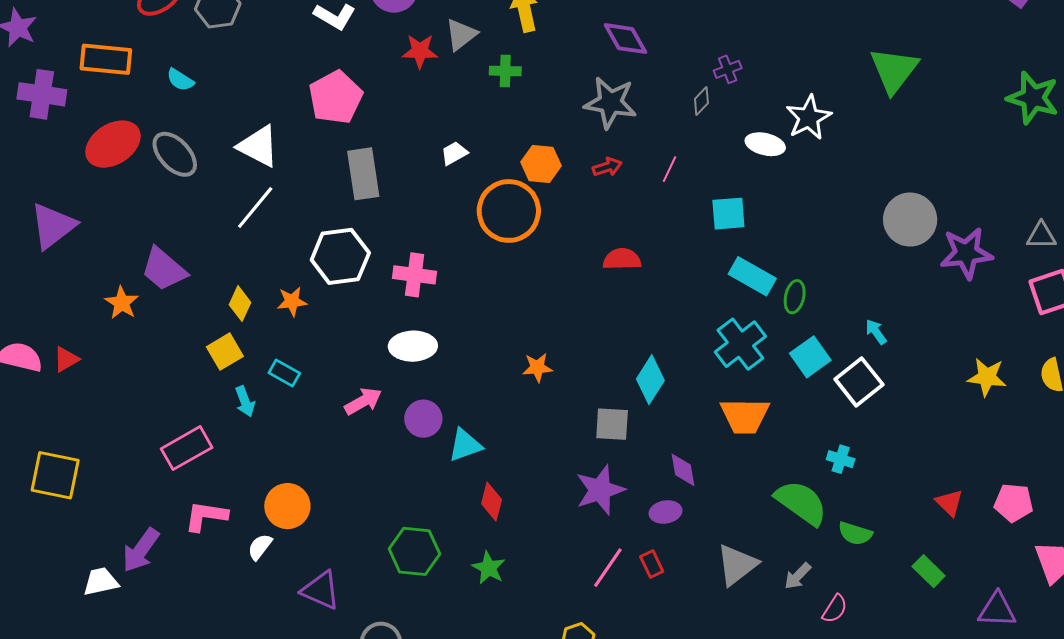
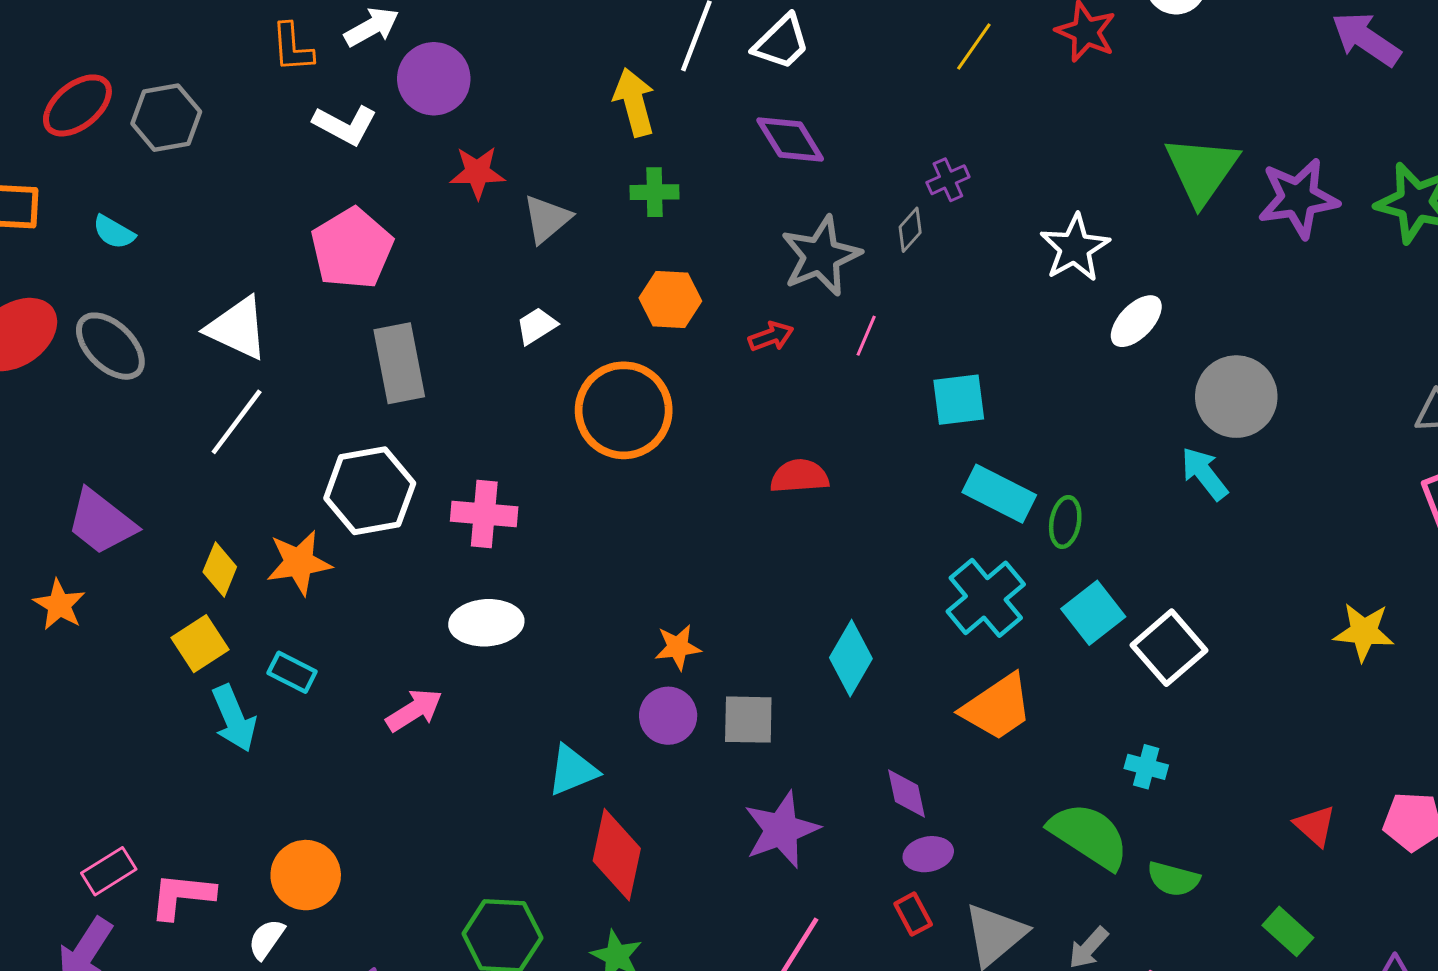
gray triangle: (461, 35) -> (547, 219), moved
green cross: (505, 71) -> (654, 192), moved
gray star: (610, 103) -> (821, 256), moved, turned -30
white ellipse: (765, 144) -> (1136, 321), moved, turned -57
orange hexagon: (541, 164) -> (670, 299), moved
purple star: (966, 253) -> (1298, 198), moved
orange star: (292, 301) -> (299, 563), size x1.4
orange star: (122, 303) -> (59, 605), moved
cyan arrow: (876, 332) -> (1204, 474), moved, size x1.4
cyan arrow: (245, 401) -> (234, 718), size x1.4
orange trapezoid: (745, 416) -> (997, 707), turned -32
purple circle: (423, 419) -> (668, 716), moved
gray square: (612, 424) -> (748, 720), moved
pink rectangle: (187, 448) -> (109, 871), moved, size x0.7
red diamond: (492, 502) -> (617, 855), size x1.5
purple ellipse: (665, 512) -> (928, 854), moved
red rectangle: (652, 564) -> (913, 914), moved

